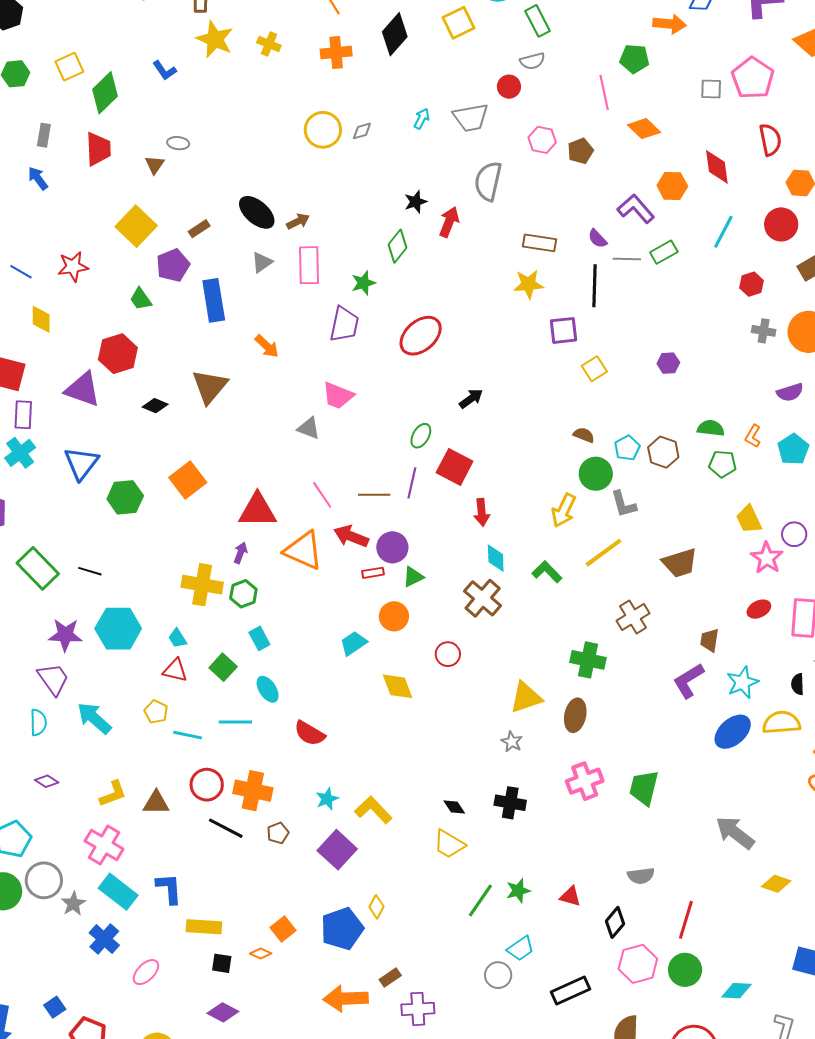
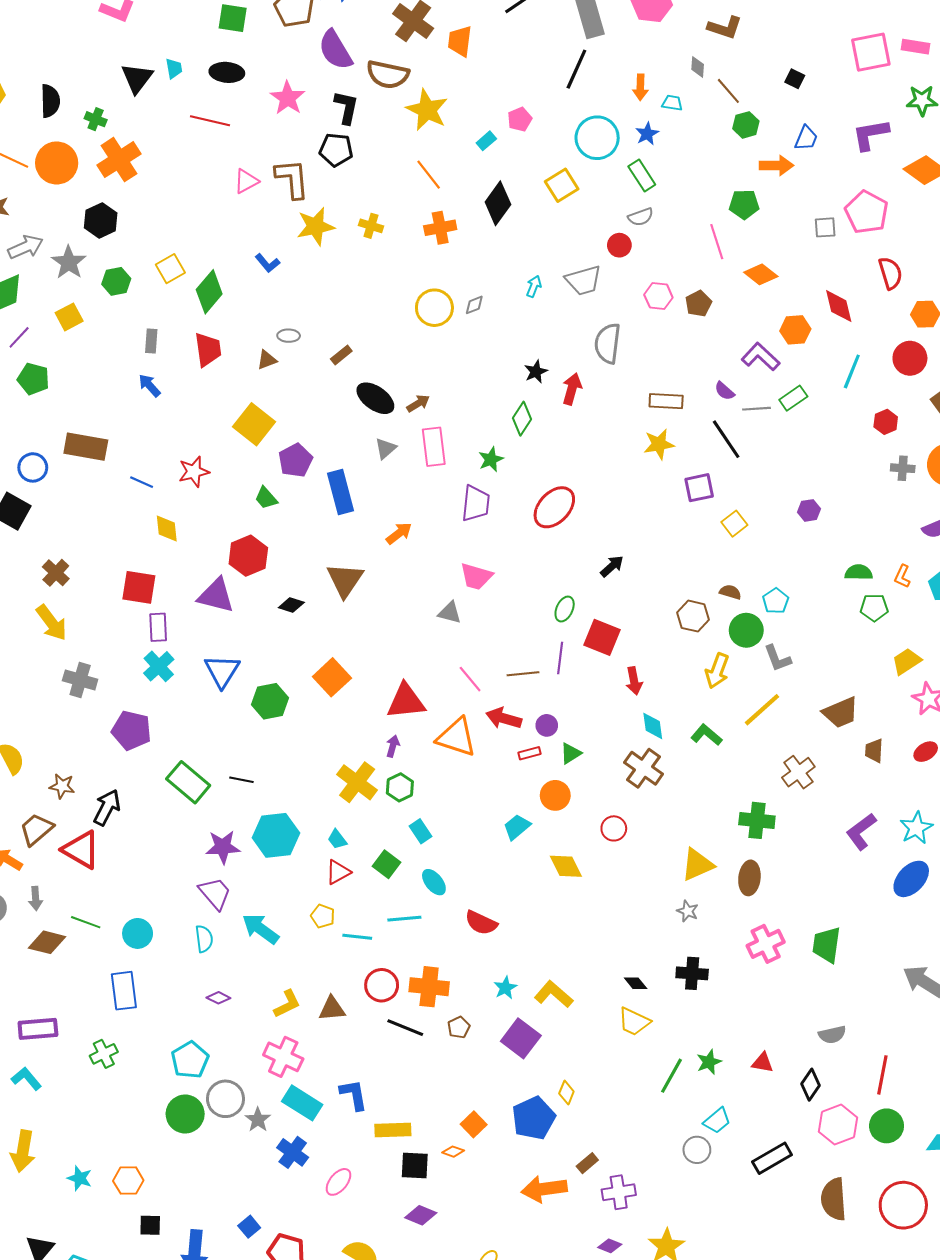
yellow star: (215, 39) -> (315, 226), turned -30
brown triangle: (155, 165) -> (267, 360), turned 40
brown rectangle: (199, 229) -> (341, 355), moved
black line: (595, 286) -> (726, 439), turned -30
orange arrow: (267, 346) -> (399, 533), turned -76
brown hexagon: (663, 452) -> (693, 616), moved
yellow trapezoid: (749, 519) -> (906, 661), turned 88
purple circle: (392, 547) -> (547, 725), size x0.7
yellow cross: (202, 585) -> (357, 782), turned 33
brown trapezoid: (710, 640) -> (874, 751), moved
red triangle: (175, 670) -> (338, 872), turned -36
black square: (222, 963) -> (415, 1165), size x1.4

